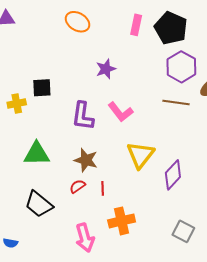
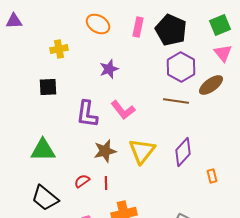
orange ellipse: (78, 22) -> (98, 24), moved
yellow cross: (17, 104) -> (59, 49), moved
brown star: (86, 160) -> (105, 151), moved, turned -30
purple diamond: (173, 175) -> (183, 152), moved

